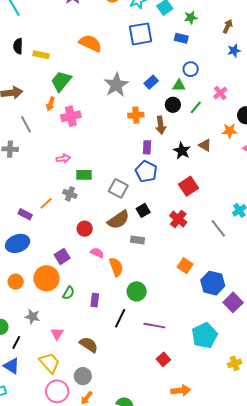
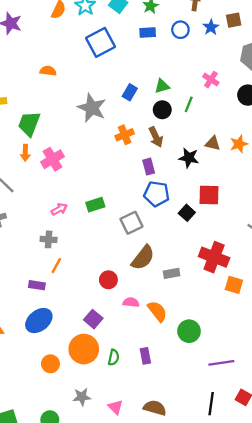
orange semicircle: (90, 43) -> (48, 71), size x0.6
blue circle: (191, 69) -> (180, 30), moved
orange star: (230, 131) -> (239, 144), moved
green rectangle: (84, 175) -> (95, 205), moved
red square: (188, 186) -> (209, 195), turned -36
gray square: (118, 188) -> (131, 223), turned -36
gray cross: (70, 194) -> (49, 239), moved
black square: (143, 210) -> (187, 213), moved
red cross: (178, 219) -> (214, 257), moved, size x1.4
black line: (120, 318) -> (211, 404), moved

